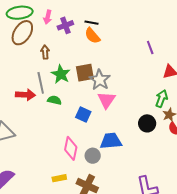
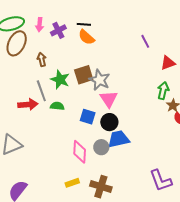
black circle: (147, 123) -> (109, 122), moved
gray circle: (93, 156) -> (101, 147), moved

